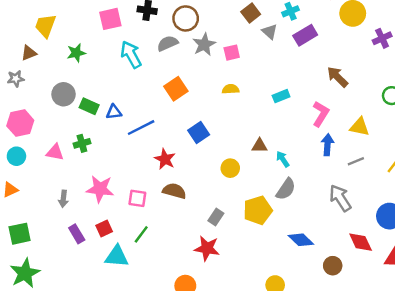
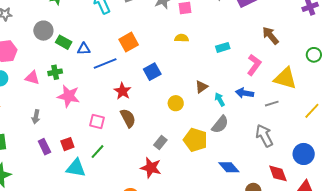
orange square: (176, 89) -> (129, 42), moved
yellow triangle: (360, 127) -> (285, 78), size x1.4
blue arrow: (327, 145) -> (245, 93), moved, turned -90
brown triangle: (260, 146) -> (201, 87), turned -40
gray line: (356, 161) -> (272, 104), moved
pink star: (100, 189) -> (69, 96), moved
brown semicircle: (174, 191) -> (128, 118), turned 42
yellow pentagon: (258, 210) -> (195, 140), turned 30

